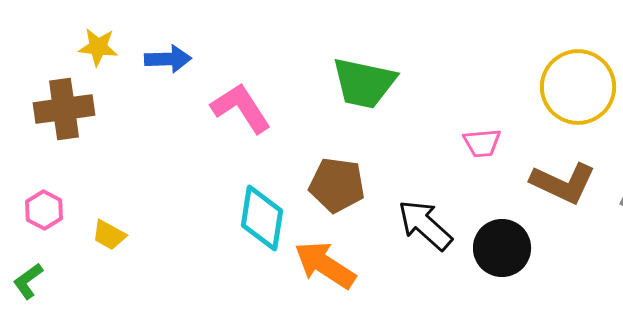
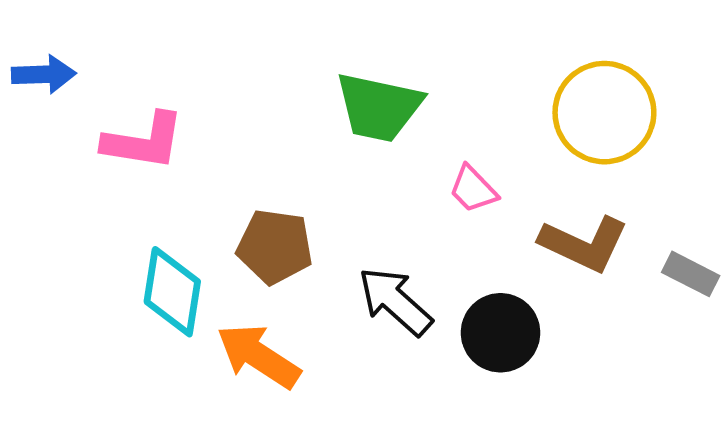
green trapezoid: (364, 83) -> (379, 107), moved
pink L-shape: (241, 108) -> (144, 141), turned 132
pink trapezoid: (482, 143) -> (473, 189), turned 51

